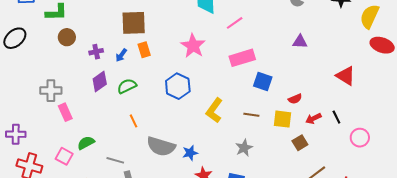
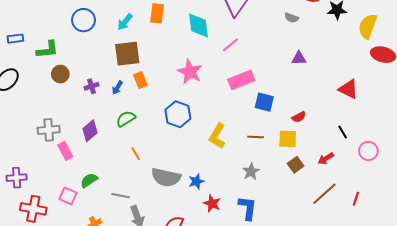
purple diamond: (100, 82) -> (90, 131), moved
red arrow: (313, 118) -> (326, 159), moved
brown square: (300, 143) -> (296, 165), moved

